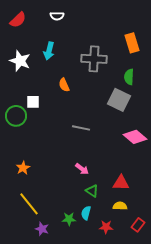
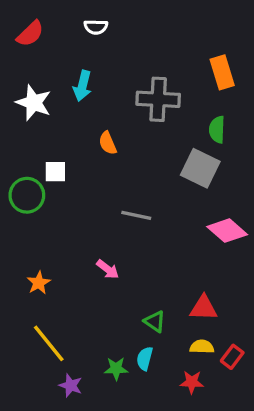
pink arrow: (82, 169) -> (108, 269), moved
red rectangle: (138, 225) -> (232, 357), moved
red star: (106, 227) -> (192, 382), moved

